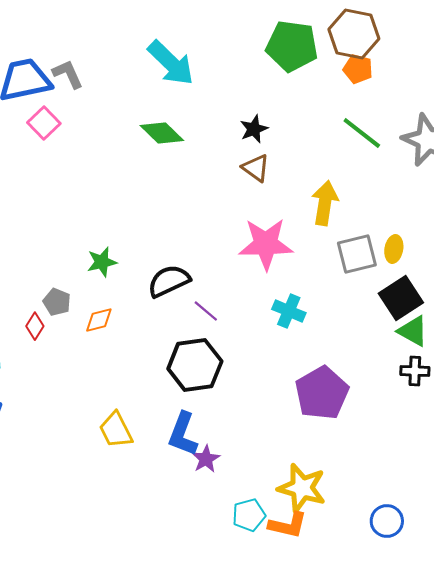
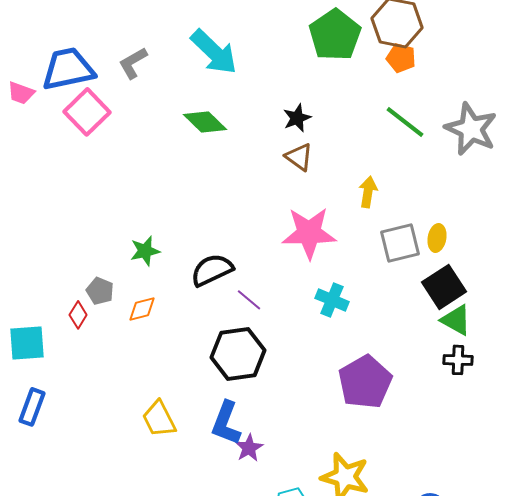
green pentagon: (292, 46) -> (335, 35), turned 30
gray L-shape: (68, 74) -> (133, 63), moved, turned -96
pink square: (44, 123) -> (87, 112), size x1.4
yellow arrow: (325, 203) -> (368, 192), size x0.7

